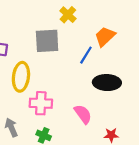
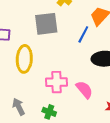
pink cross: (41, 103) -> (57, 82), moved

